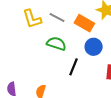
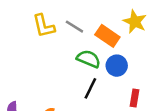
green semicircle: (56, 44) -> (89, 59), moved

